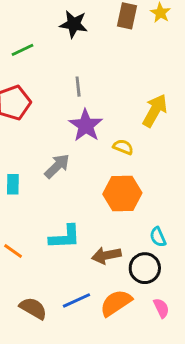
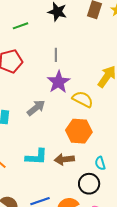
yellow semicircle: (123, 147) -> (83, 99), size x1.5
brown arrow: (106, 255) -> (64, 159), moved

